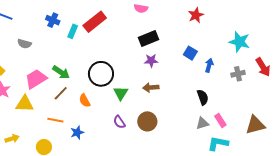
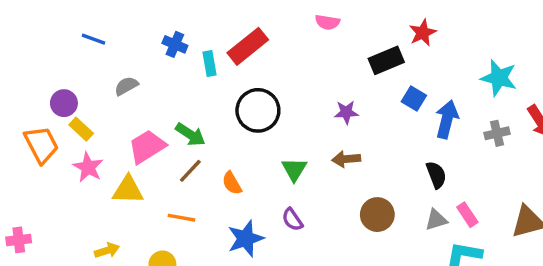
cyan rectangle: (73, 31) -> (210, 64), turned -32
black rectangle: (148, 38) -> (386, 60), moved
gray semicircle: (24, 44) -> (126, 86), turned 136
blue arrow: (209, 65) -> (447, 119), size x1.5
black circle: (101, 74) -> (258, 110), moved
brown circle: (147, 121) -> (377, 215), moved
blue star: (77, 132) -> (246, 239), moved, size x1.5

